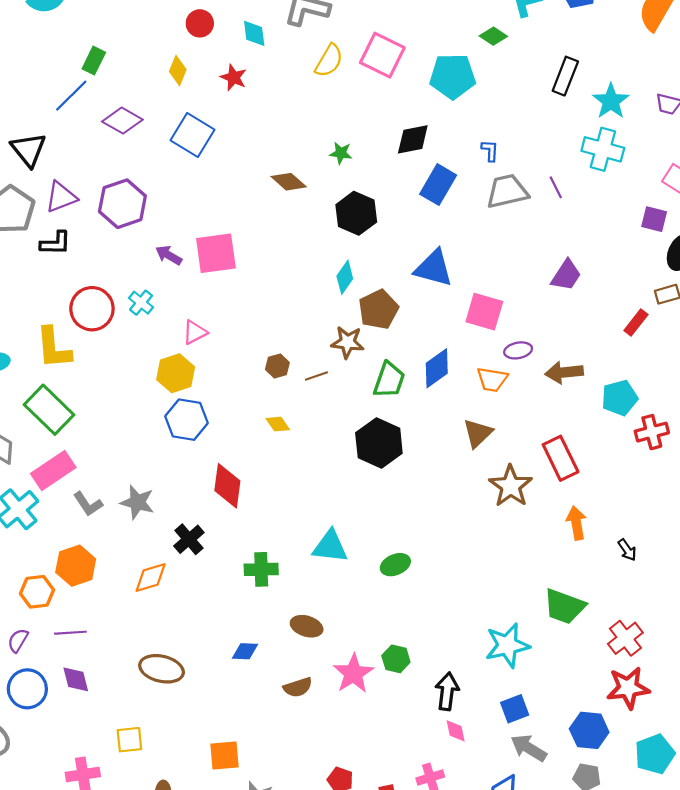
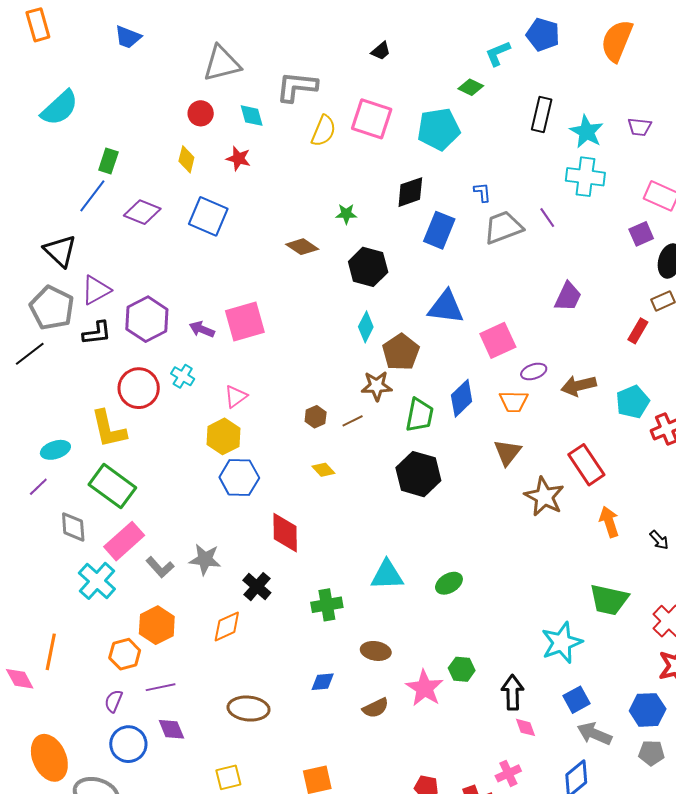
purple hexagon: (122, 204) -> (147, 319), moved
purple square: (654, 219) -> (641, 234), turned -30
pink square: (484, 312) -> (498, 340), turned -33

